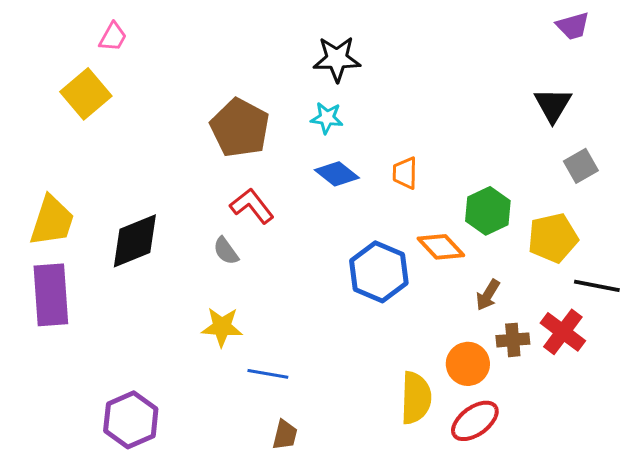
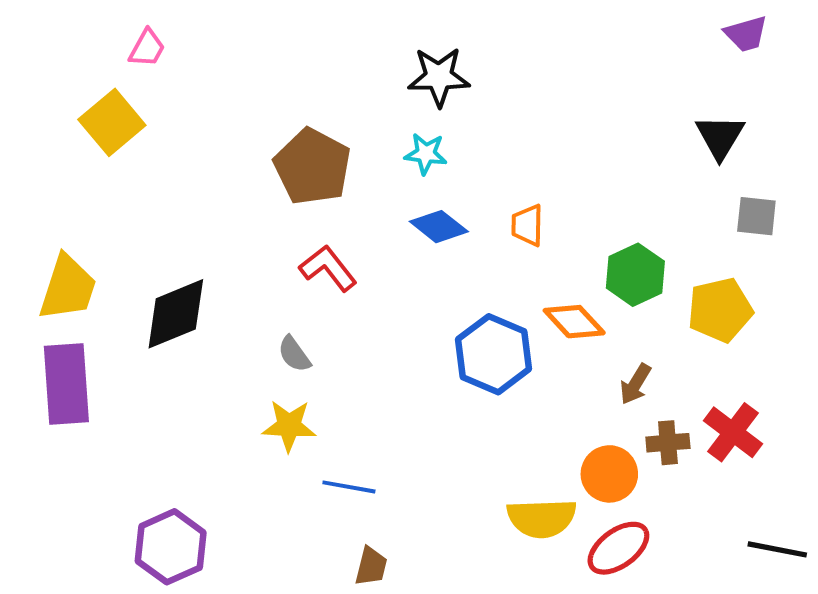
gray square: (581, 166) -> (756, 216), turned 36
gray semicircle: (226, 251) -> (294, 354), moved
black line: (597, 286) -> (777, 549), moved
yellow semicircle: (416, 398) -> (542, 518), turned 86

